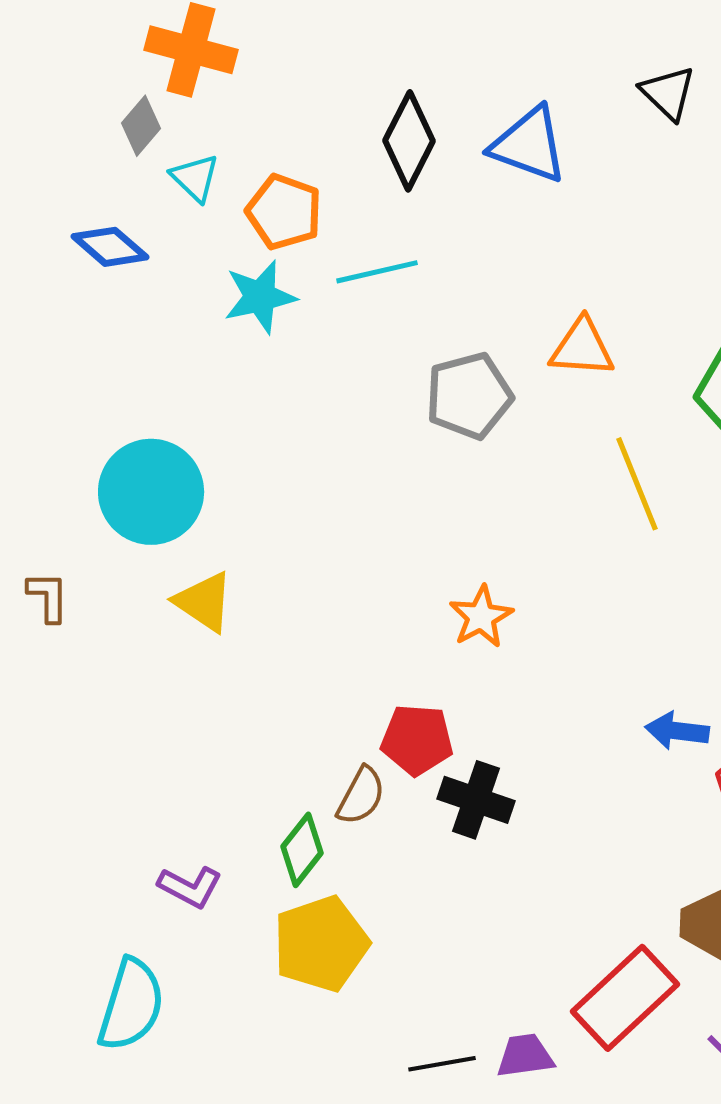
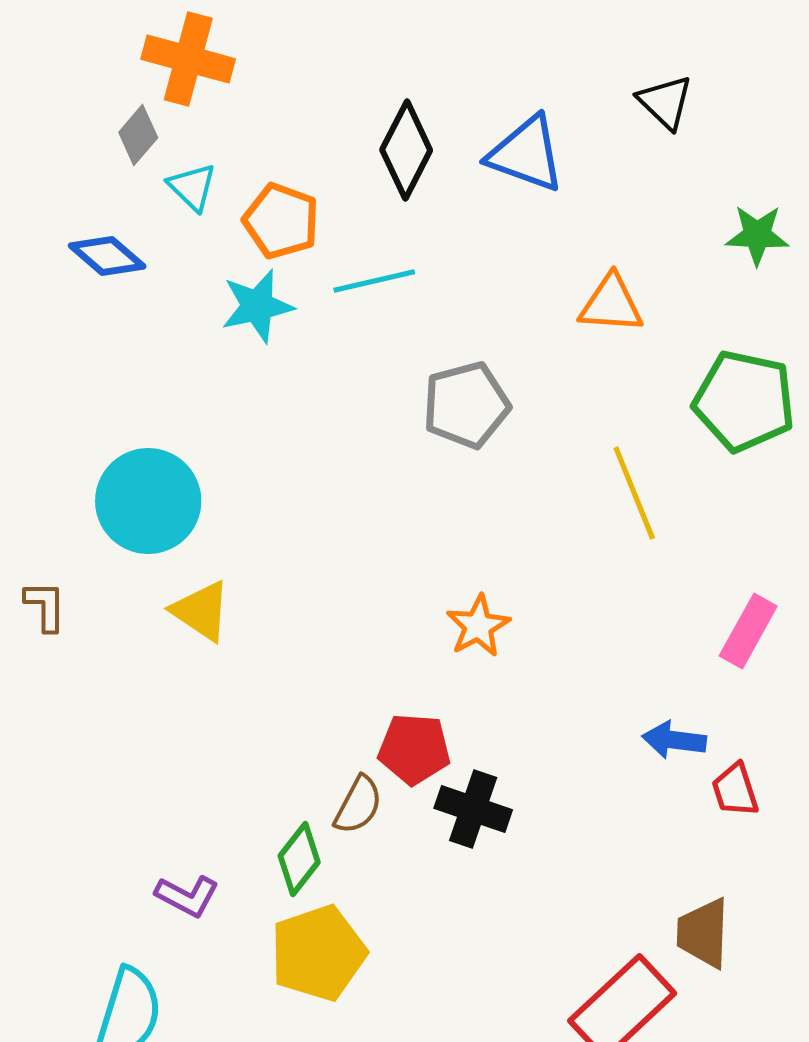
orange triangle: (582, 348) -> (611, 304), moved

